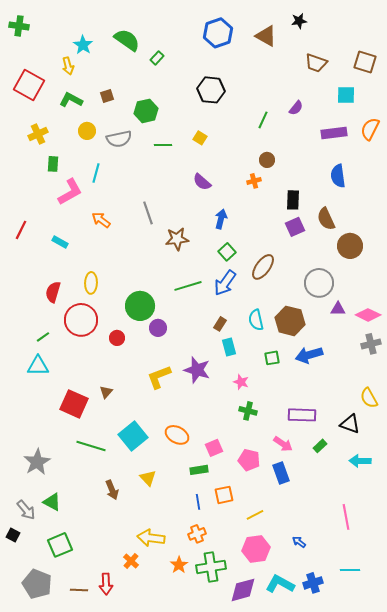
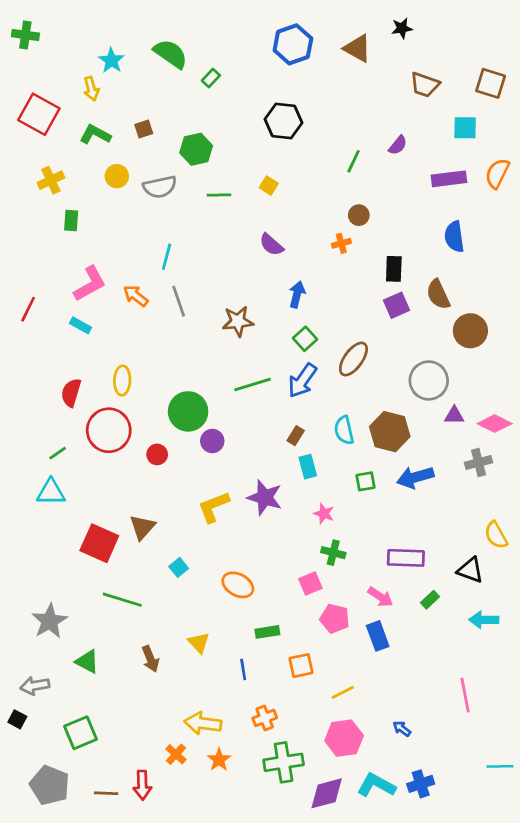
cyan line: (96, 173) -> (167, 257), moved
pink L-shape: (70, 192) -> (90, 284), moved
gray line: (148, 213) -> (179, 301), moved
gray cross: (371, 344) -> (478, 463), moved
brown triangle: (106, 392) -> (142, 527), size x1.5
cyan square: (133, 436) -> (179, 567), moved, size x0.5
pink square: (214, 448) -> (310, 584), moved
green triangle: (52, 502) -> (87, 661), moved
blue line: (198, 502) -> (243, 670), moved
gray arrow: (26, 510) -> (35, 686), turned 120
orange star: (179, 565) -> (219, 760), moved
cyan line: (350, 570) -> (500, 766), moved

